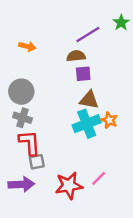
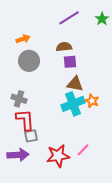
purple line: (88, 34) -> (69, 18), moved
orange arrow: (27, 46) -> (23, 39), turned -32
gray circle: (21, 92) -> (29, 61), moved

